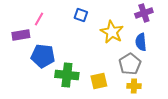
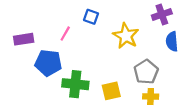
pink line: (39, 19) -> (65, 34), moved
blue semicircle: (141, 42) -> (172, 41), moved

